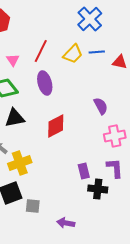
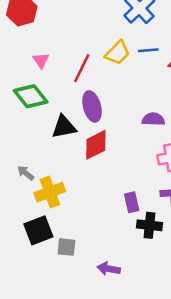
red line: (41, 51) -> (82, 68), moved
purple ellipse: (45, 83) -> (92, 106), moved
purple semicircle: (101, 106) -> (153, 119), turned -60
black triangle: (15, 118) -> (64, 127), moved

